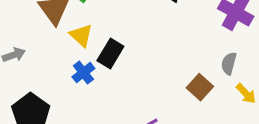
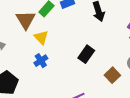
black rectangle: (110, 54) -> (86, 54), moved

